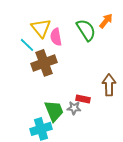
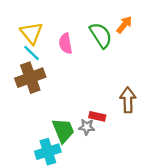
yellow triangle: (41, 28) -> (31, 33), moved
brown cross: (44, 63) -> (30, 78), moved

